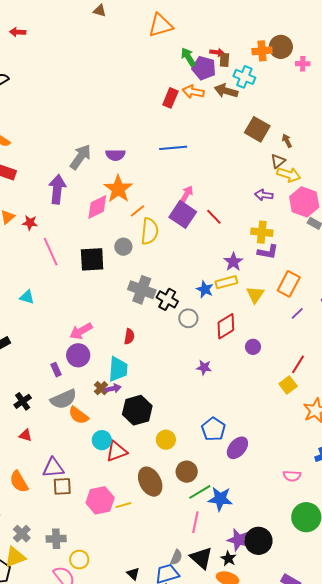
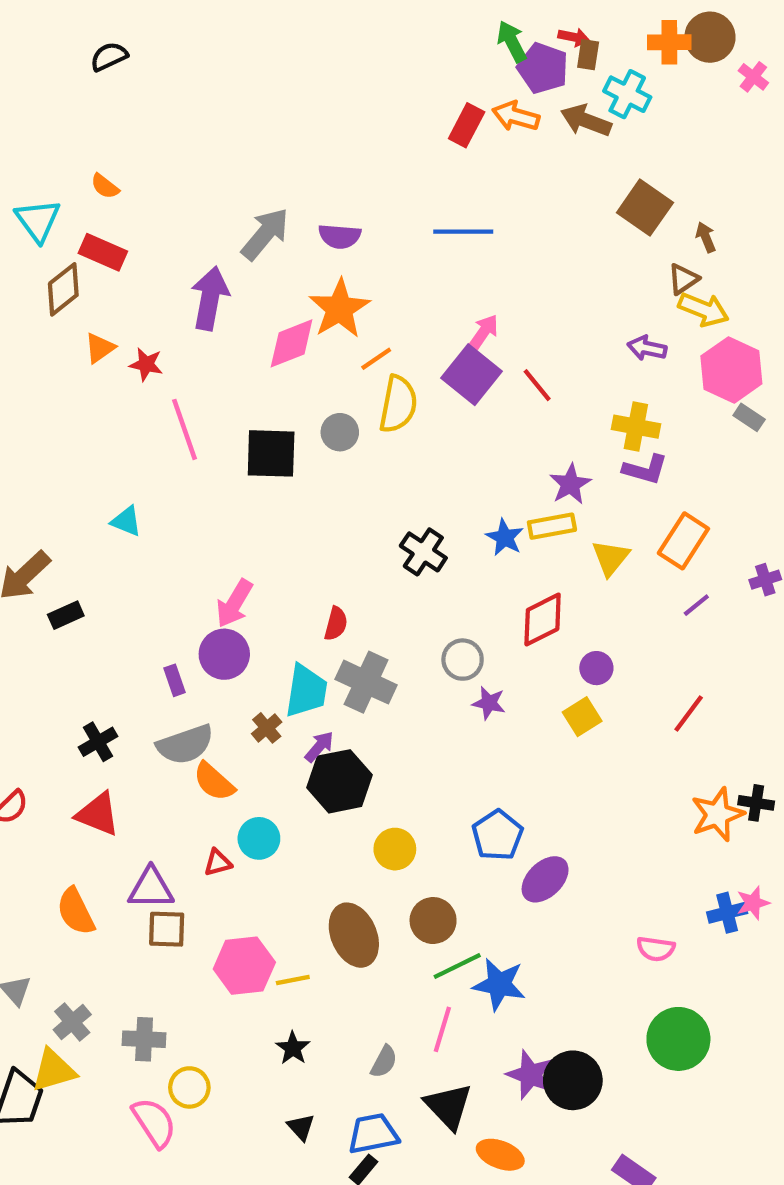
pink cross: (303, 64) -> (753, 77), turned 32
gray cross: (142, 290) -> (366, 682), moved
gray circle: (188, 318) -> (463, 660), moved
pink arrow: (81, 331) -> (234, 603), turned -35
yellow square: (288, 385) -> (582, 717), moved
purple arrow: (113, 388) -> (319, 747), moved, turned -42
red triangle: (25, 435) -> (98, 814), size x1.6
red triangle: (116, 451) -> (218, 863), moved, size x0.6
gray semicircle: (176, 557) -> (384, 1062), moved
black star: (228, 558) -> (293, 1048), moved

